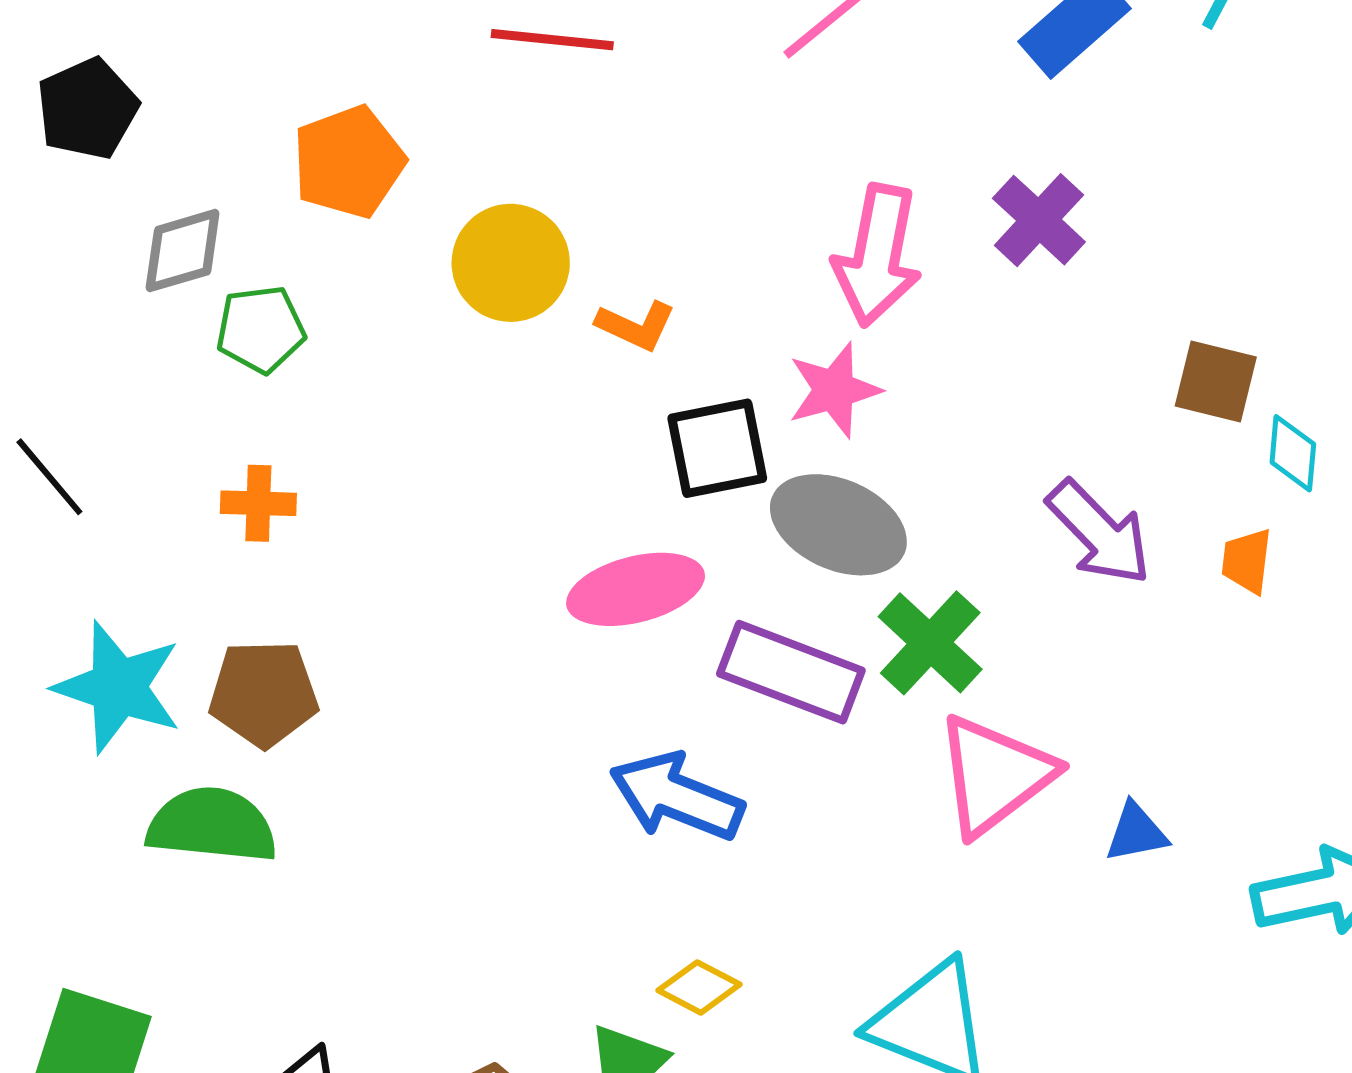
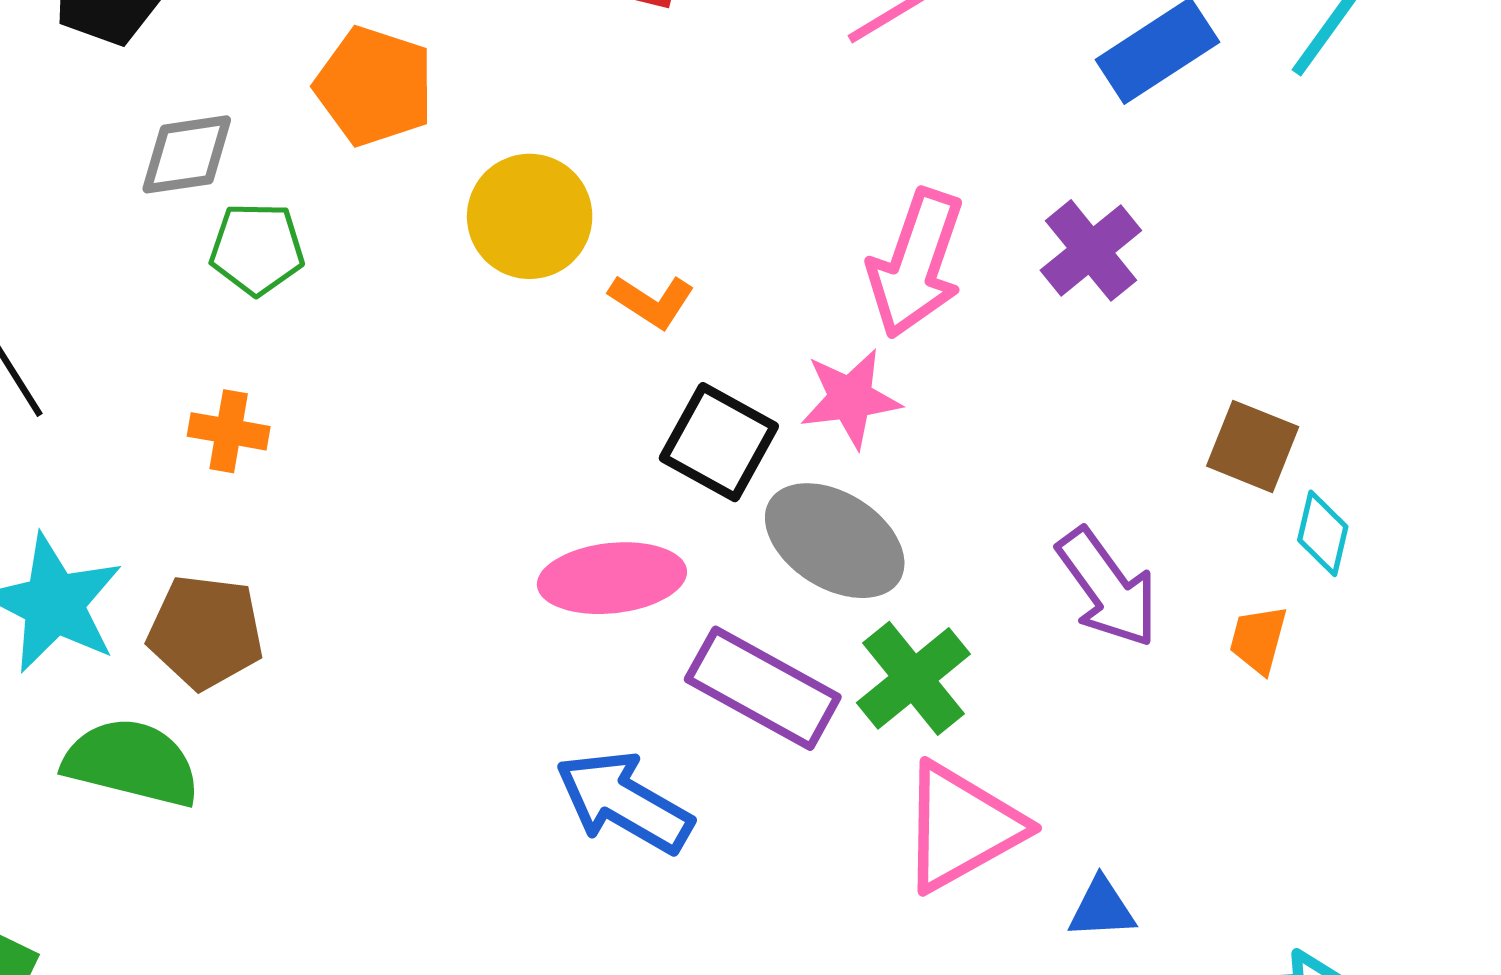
orange pentagon: (349, 162) -> (374, 86), turned 30
black square: (717, 448) -> (719, 442), turned 32

